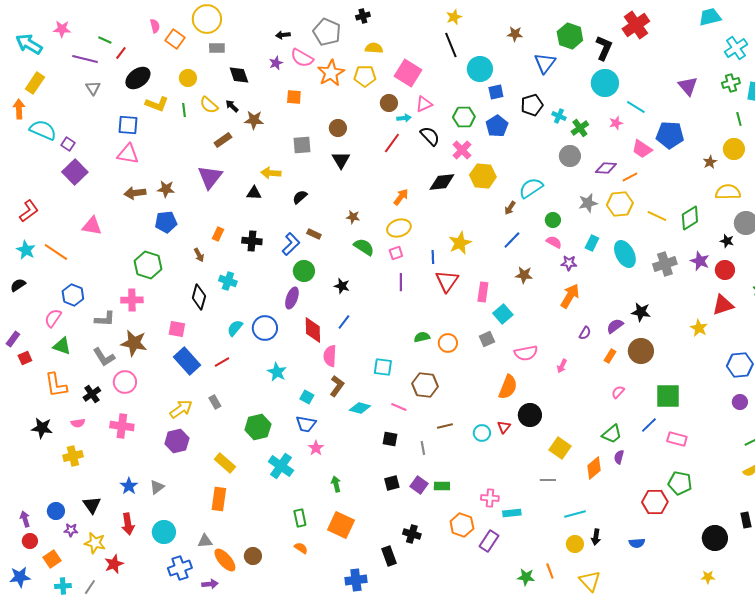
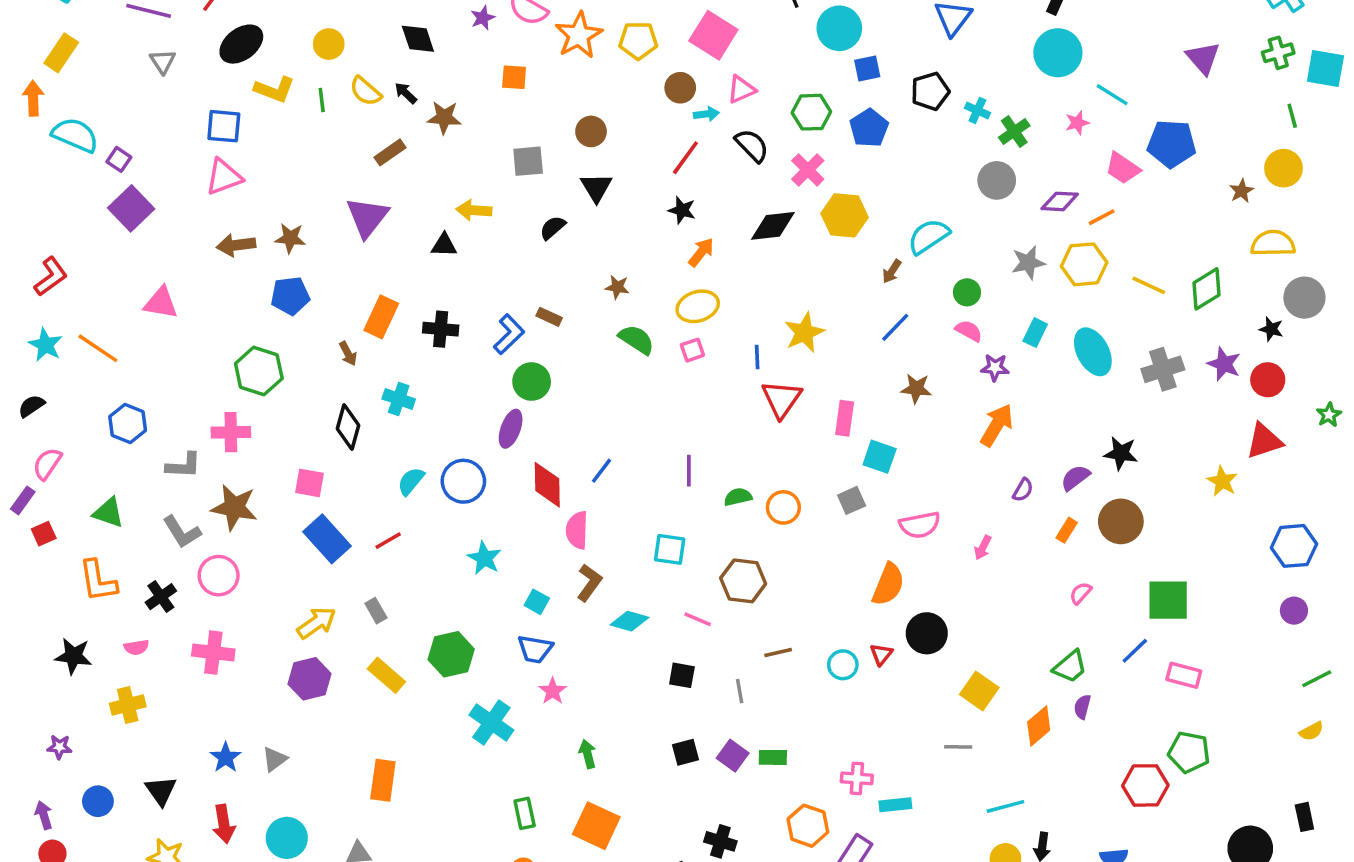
pink triangle: (128, 154) -> (224, 177), turned -30
black semicircle: (300, 197) -> (553, 228), moved
orange rectangle: (218, 234) -> (381, 317), size x1.6
purple line: (401, 282) -> (689, 471), moved
black star: (342, 286) -> (682, 210), moved
cyan square: (503, 314) -> (880, 457), turned -30
pink semicircle: (53, 318) -> (47, 464), moved
yellow rectangle: (225, 463) -> (386, 675), moved
purple star: (71, 530) -> (59, 747), moved

